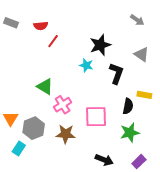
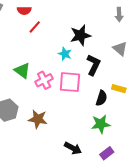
gray arrow: (137, 20) -> (119, 15), turned 48
pink cross: (63, 105) -> (44, 80), moved
pink square: (96, 117) -> (70, 82), moved

